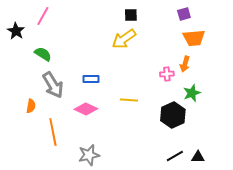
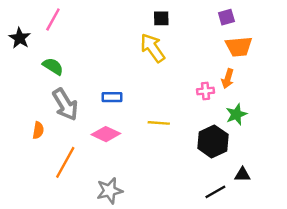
yellow arrow: (124, 39) -> (153, 48), turned 90
orange line: (53, 132) -> (65, 162), turned 40
black triangle: (198, 157) -> (242, 175), moved

